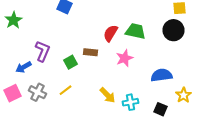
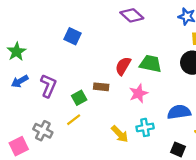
blue arrow: (24, 67) -> (20, 81), moved
yellow line: (66, 90) -> (74, 120), moved
pink square: (12, 93) -> (19, 146), moved
cyan cross: (130, 102) -> (145, 127), moved

